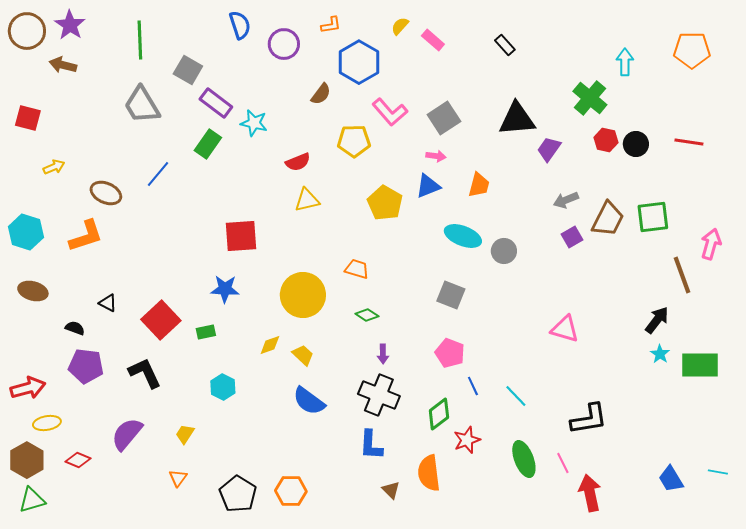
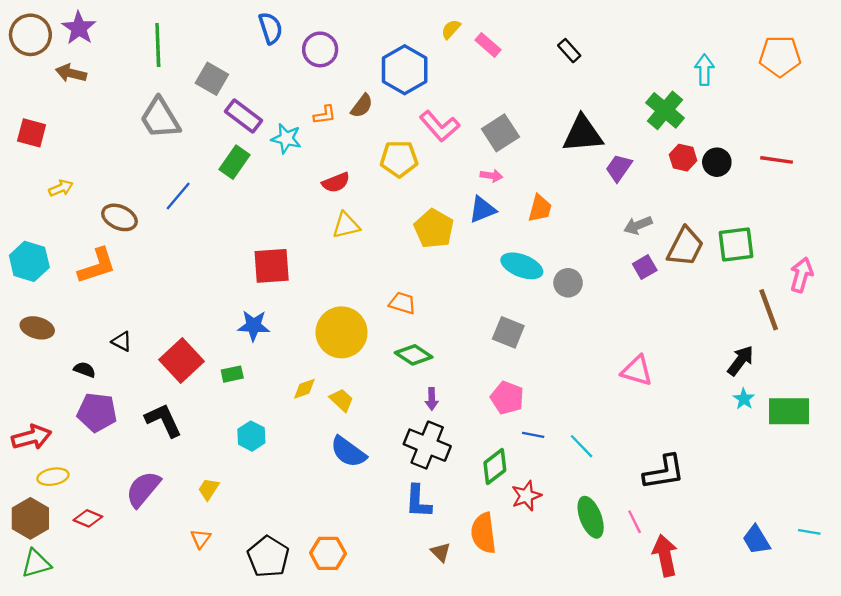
orange L-shape: (331, 25) -> (325, 115), moved
green diamond: (367, 315) -> (414, 355), size x1.4
blue line: (473, 386) -> (533, 435), turned -54

